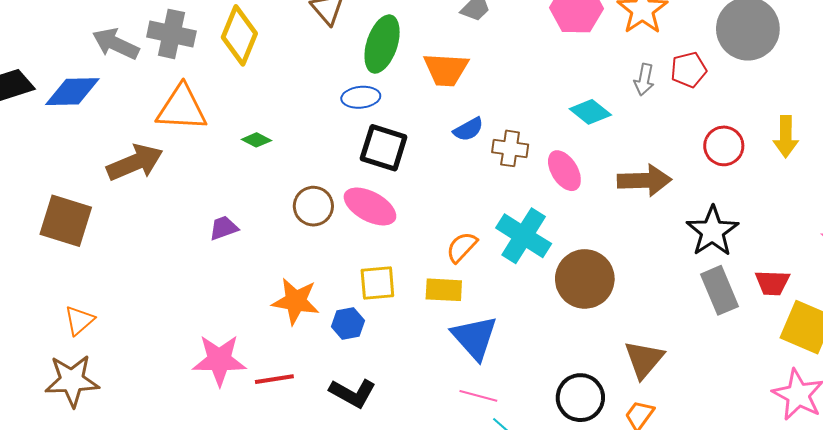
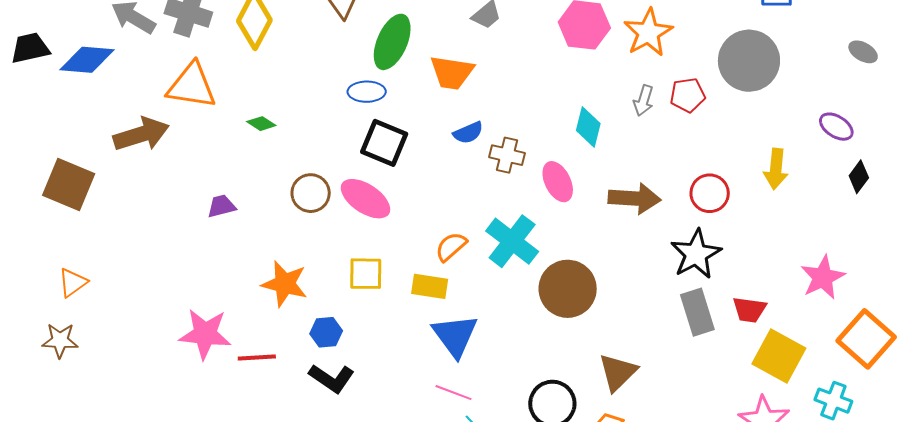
cyan diamond: (590, 112) -> (588, 127), turned 60
red circle: (724, 146) -> (710, 193), moved
blue hexagon: (348, 324) -> (326, 332), moved
brown star: (72, 381) -> (60, 340), size x0.7

